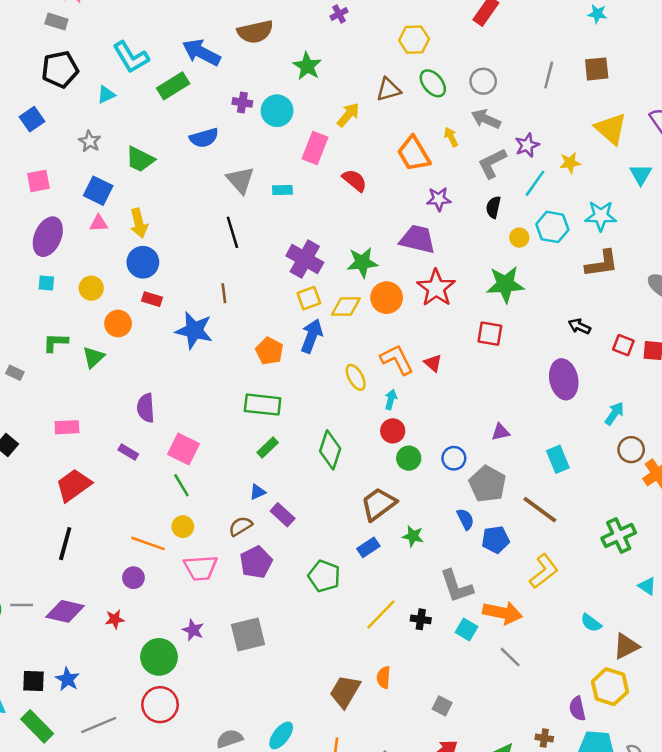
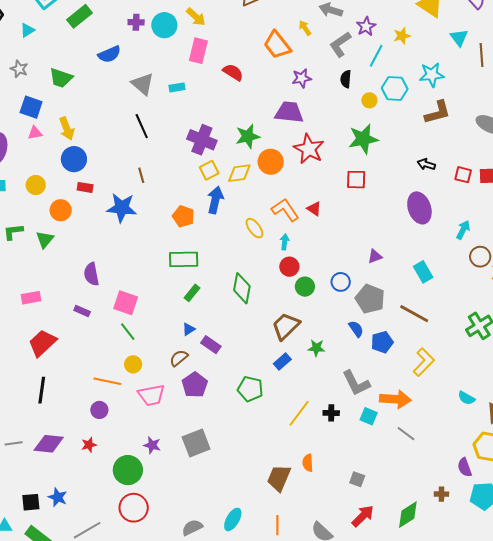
yellow arrow: (348, 115) -> (196, 17), moved, turned 100

